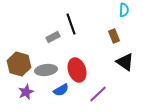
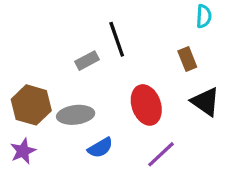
red ellipse: (77, 70) -> (146, 105), moved
purple star: (26, 92) -> (23, 151), moved

